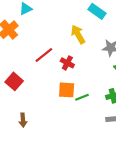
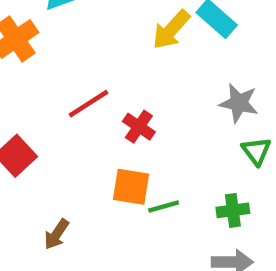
yellow arrow: (78, 34) -> (171, 30), moved, turned -114
brown arrow: (23, 120) -> (57, 234), moved, turned 32

